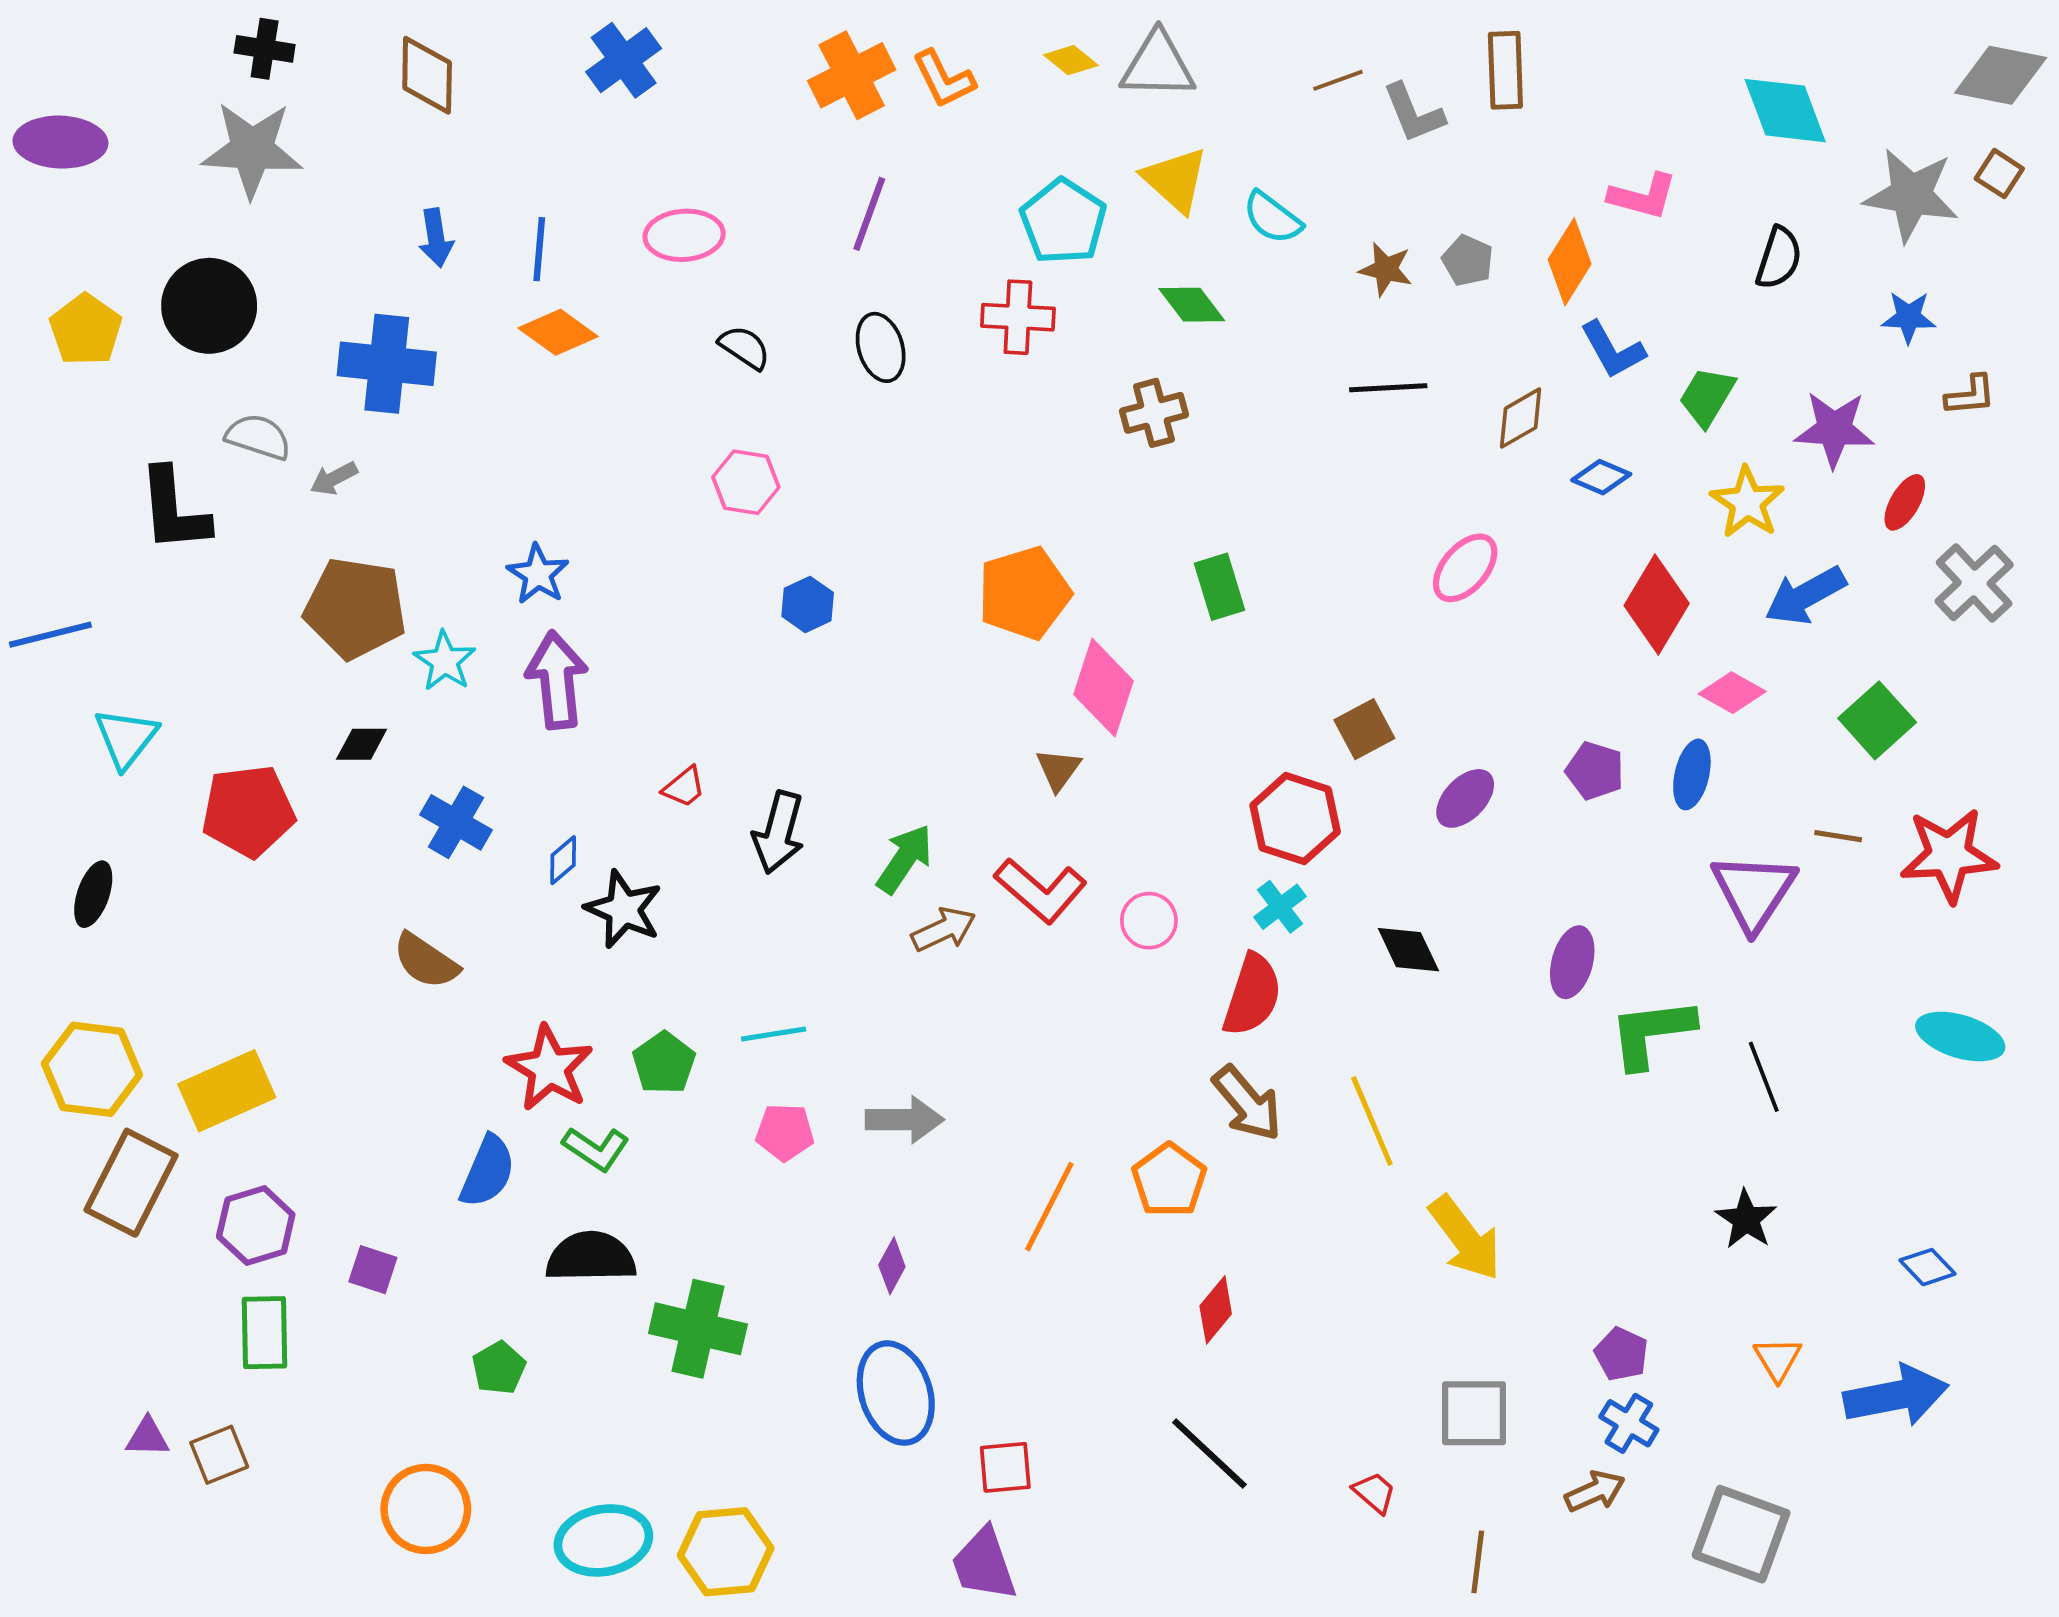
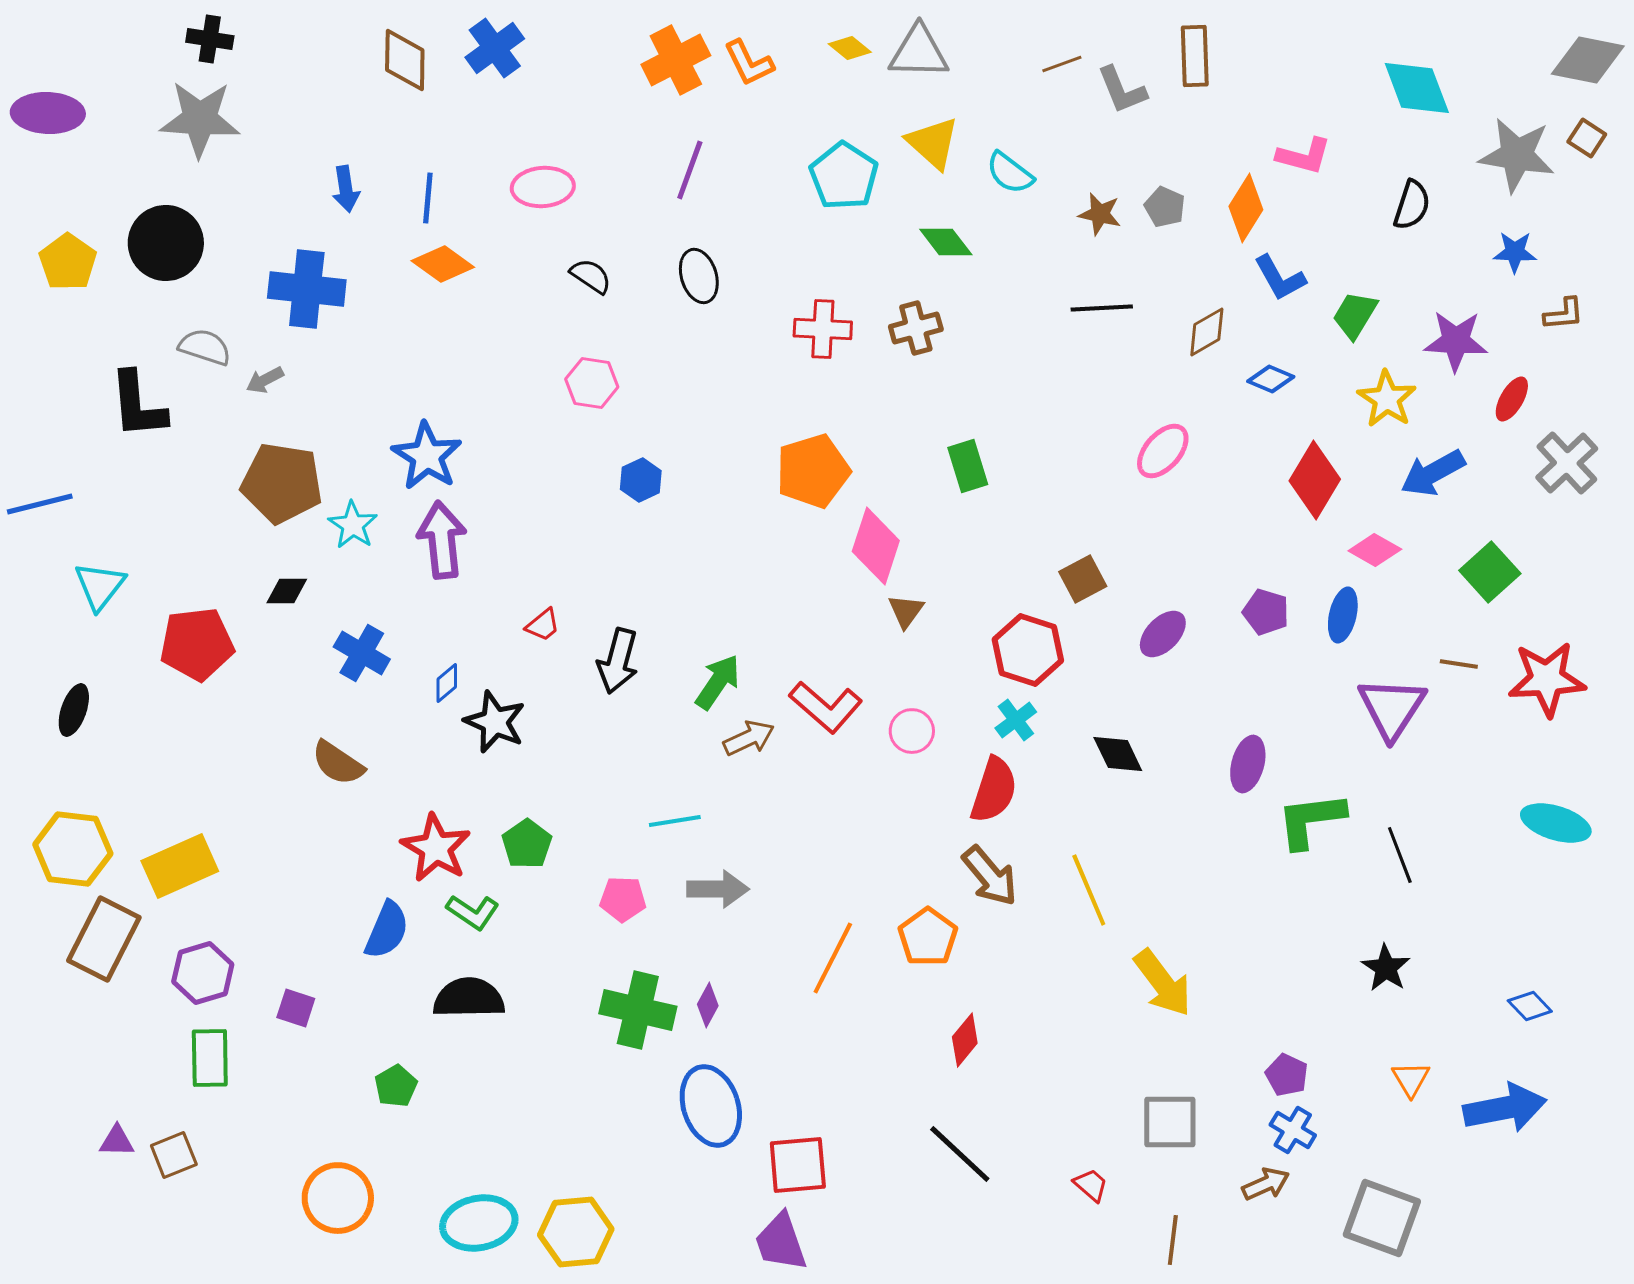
brown diamond: (427, 75) -> (405, 60), moved
red cross: (1018, 317) -> (823, 329), moved
blue star: (538, 574) -> (427, 456), size x1.4
brown triangle: (1058, 769) -> (906, 611), moved
cyan line: (774, 1034) -> (675, 821), moved
green cross: (698, 1329) -> (638, 1010), moved
red square: (1005, 1467) -> (798, 1165), size x1.4

